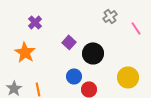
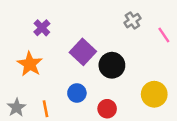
purple square: (69, 42) -> (83, 52), size x1.5
blue circle: (74, 76) -> (77, 93), moved

